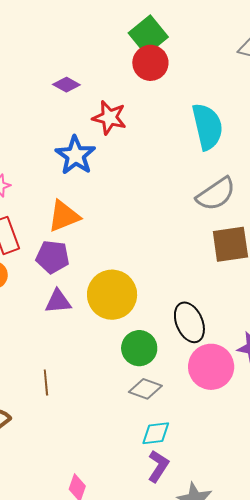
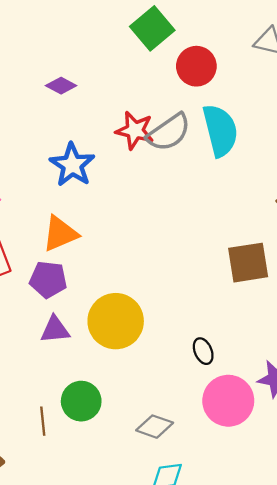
red circle: (150, 63) -> (196, 66), moved
red star: (109, 118) -> (135, 130), moved
gray semicircle: (216, 194) -> (169, 132), moved
black ellipse: (189, 322) -> (203, 351), size x0.6
green circle: (139, 348) -> (81, 401), moved

